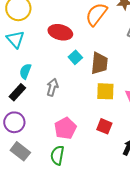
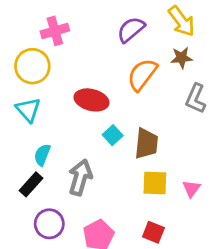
gray arrow: (52, 87) -> (80, 177), size x1.4
purple circle: (14, 122) -> (49, 224), moved

